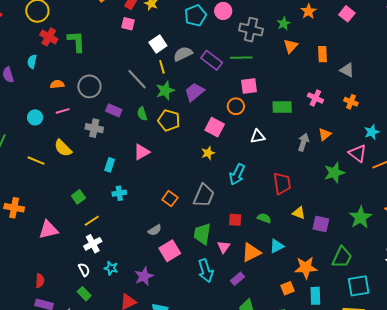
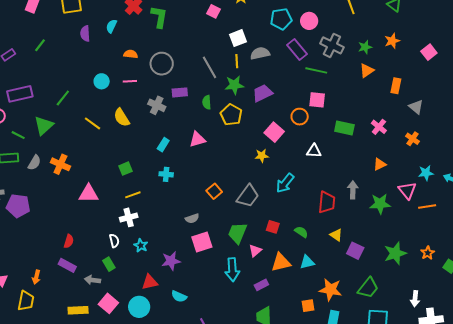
purple rectangle: (212, 60) -> (297, 50), moved
purple rectangle: (114, 110) -> (180, 92), turned -42
gray arrow: (303, 142) -> (353, 190), moved, turned -30

